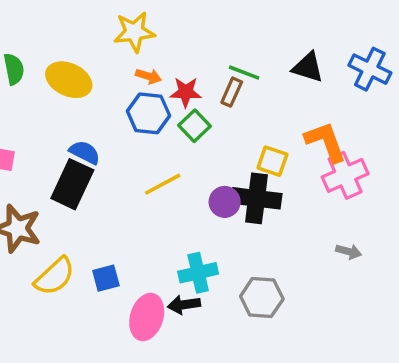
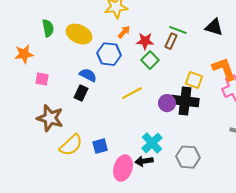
orange arrow: (148, 76) -> (124, 32), turned -64
blue hexagon: (148, 113) -> (109, 54), moved
black rectangle: (72, 184) -> (81, 93), size x0.6
cyan cross: (198, 273) -> (152, 143), turned -30

